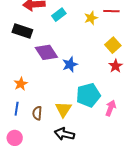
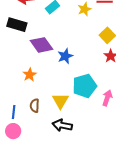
orange star: (21, 84) -> (30, 75), moved
blue line: (17, 109) -> (14, 112), moved

